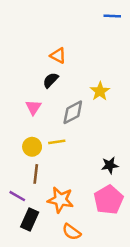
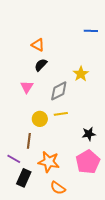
blue line: (112, 16) -> (91, 31), moved
orange triangle: (58, 56) -> (38, 45), moved
yellow line: (57, 142) -> (61, 114), moved
yellow circle: (32, 147) -> (40, 119), moved

